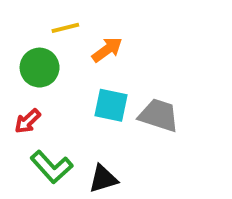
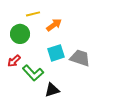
cyan square: (111, 105) -> (56, 53), turned -30
green L-shape: (51, 167) -> (33, 73), moved

